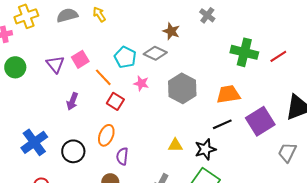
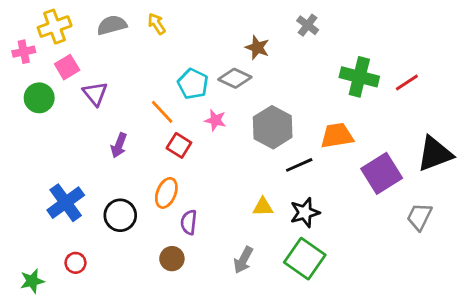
pink square: (80, 59) -> (67, 67), moved
black line: (222, 124) -> (299, 165), moved

